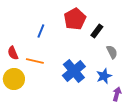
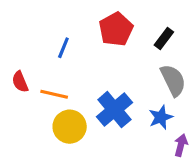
black rectangle: (97, 31) -> (164, 38), moved
gray semicircle: (112, 52) -> (173, 80), size x1.5
yellow circle: (14, 79) -> (70, 127), moved

